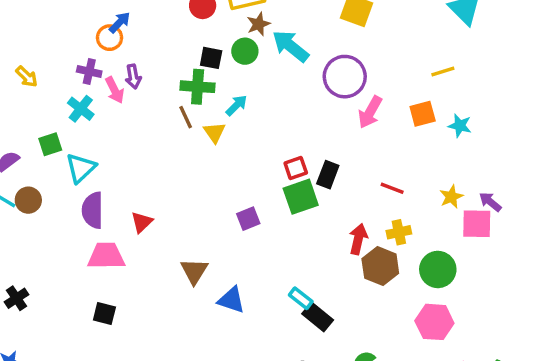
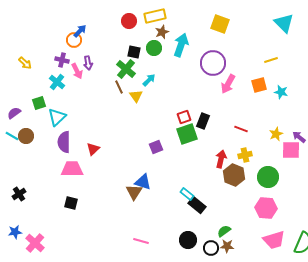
cyan arrow: (291, 46) -> (181, 45), turned 70
green cross: (198, 87) -> (126, 69), turned 36
brown triangle: (194, 271) -> (134, 192), moved
blue triangle: (231, 300) -> (143, 182), moved

